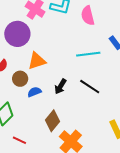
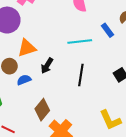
black arrow: (60, 86) -> (47, 66), moved
black line: (90, 87) -> (81, 75), turned 65

